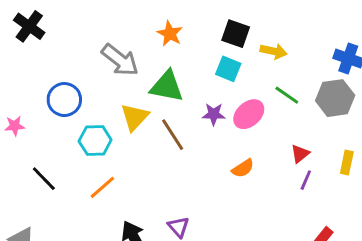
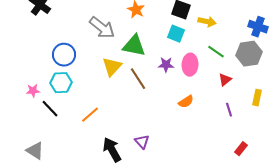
pink ellipse: (249, 114) -> (190, 65), turned -45
pink star: (15, 126) -> (33, 91), moved
cyan hexagon: (95, 141) -> (61, 83), moved
red triangle: (300, 154) -> (225, 80), moved
purple line: (306, 180) -> (229, 110), turned -40

